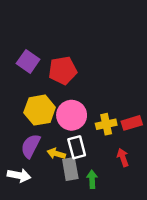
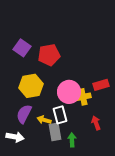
pink circle: (72, 115) -> (69, 92), moved
red rectangle: (132, 123) -> (101, 85), moved

